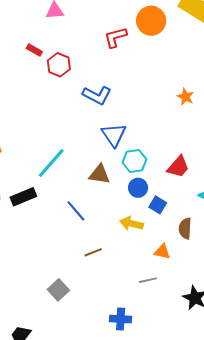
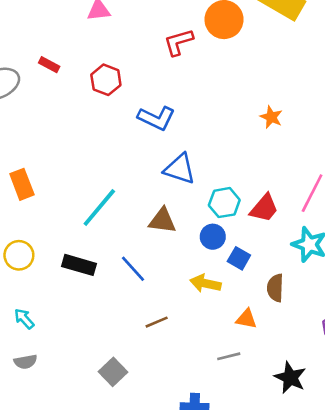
red rectangle: (34, 50) -> (49, 65), moved
blue triangle: (114, 135) -> (180, 169), turned -36
cyan hexagon: (134, 161) -> (224, 203), moved
black rectangle: (23, 197) -> (79, 265), moved, turned 40

